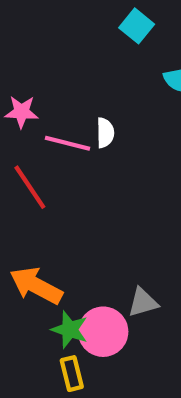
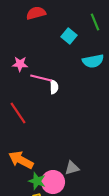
pink star: (21, 112) -> (20, 64), moved
pink line: (68, 143) -> (41, 78), moved

